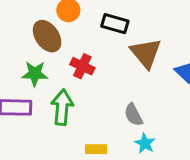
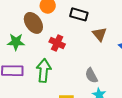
brown triangle: (146, 53) -> (100, 34), size x0.7
green star: (35, 74) -> (16, 42), moved

